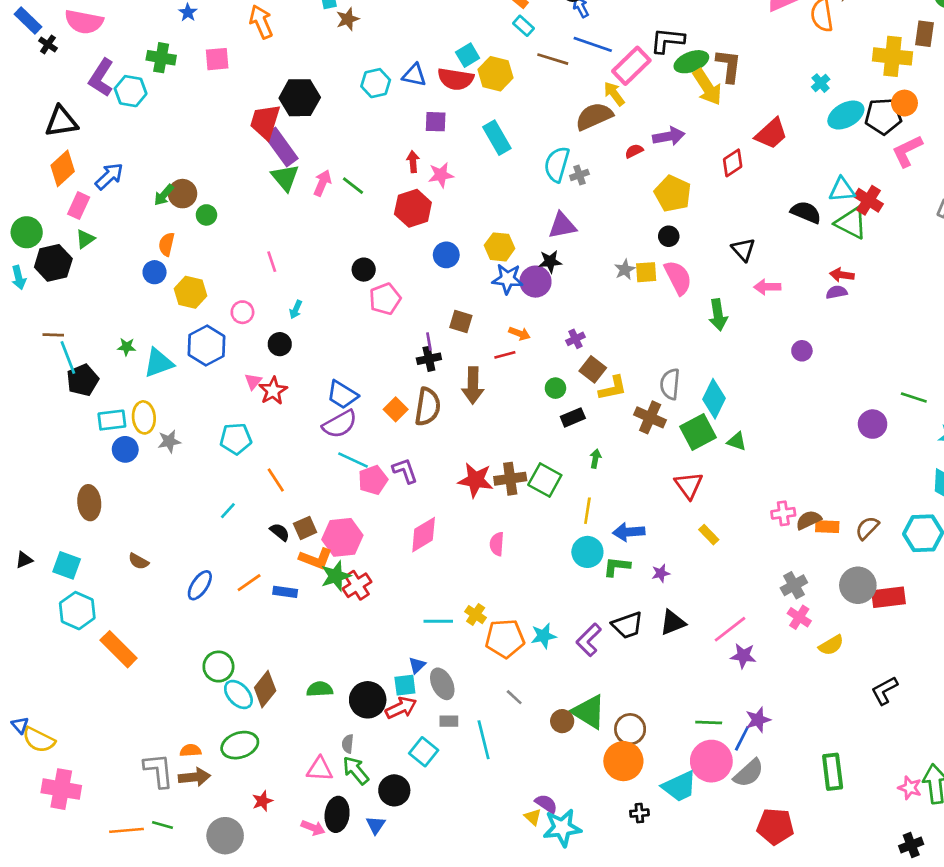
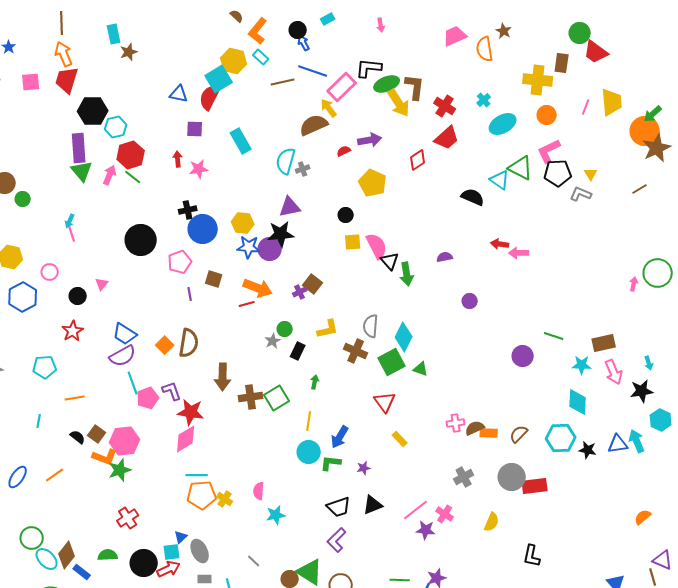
cyan square: (468, 55) -> (219, 79), size x1.5
brown line: (553, 59) -> (283, 82), turned -30
yellow hexagon: (496, 74) -> (234, 61), moved
red semicircle: (456, 79) -> (210, 97), turned 108
cyan hexagon: (376, 83) -> (116, 127), moved
black pentagon: (883, 116) -> (558, 173), moved
red trapezoid: (265, 122) -> (67, 80), moved
purple rectangle: (281, 147) -> (79, 148), turned 32
cyan triangle: (842, 190) -> (500, 180), turned 40
red cross: (869, 200) -> (445, 106), moved
red hexagon: (413, 208) -> (131, 155), moved
green triangle: (851, 223) -> (521, 168), moved
black circle: (669, 236) -> (346, 215), moved
black triangle: (743, 250) -> (390, 261), moved
blue circle: (446, 255) -> (203, 229), size x1.5
black star: (550, 262) -> (281, 234), size x1.5
black circle: (364, 270) -> (141, 240), size x1.8
gray star: (625, 270) -> (273, 341), moved
pink arrow: (767, 287) -> (519, 253), moved
purple semicircle: (837, 292) -> (445, 257), moved
pink pentagon: (385, 299) -> (180, 262), moved
cyan arrow: (296, 310) -> (70, 221), moved
orange arrow: (520, 333) -> (258, 288), size x1.8
black cross: (429, 359) -> (188, 210), moved
brown square: (593, 369) -> (313, 284), moved
pink triangle: (253, 381) -> (102, 284), moved
brown arrow: (473, 385) -> (223, 377), moved
black rectangle: (573, 417) -> (298, 351), turned -42
cyan line: (353, 460) -> (133, 383), turned 45
orange line: (276, 480) -> (75, 398), turned -66
red star: (476, 480) -> (191, 412), moved
green square: (545, 480) -> (277, 398), turned 30
cyan line: (228, 511) -> (39, 421), turned -32
brown square: (305, 528) -> (97, 434), turned -30
blue arrow: (629, 532) -> (340, 437), turned -55
pink semicircle: (497, 544) -> (259, 491), moved
red cross: (357, 585) -> (128, 518), moved
blue rectangle: (285, 592) -> (82, 572), moved, turned 30
pink cross: (799, 617) -> (445, 514), moved
cyan line: (438, 621) -> (197, 475), moved
orange pentagon: (505, 639) -> (202, 495), moved
purple L-shape: (589, 640) -> (337, 540), moved
yellow semicircle: (831, 645) -> (492, 522), turned -36
black L-shape: (885, 690) -> (532, 556), turned -50

